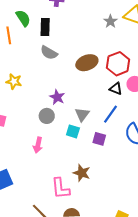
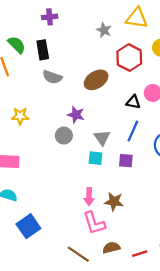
gray star: (110, 21) -> (104, 30), moved
red hexagon: (118, 64) -> (129, 58), moved
purple star: (57, 97) -> (76, 115), moved
gray circle: (47, 116) -> (64, 136), moved
pink arrow: (38, 145) -> (89, 197), moved

